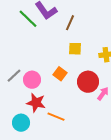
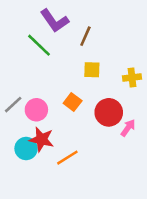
green line: (28, 19) -> (39, 45), moved
orange line: (56, 117) -> (67, 158), turned -54
cyan circle: (21, 123) -> (26, 149), moved

